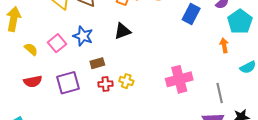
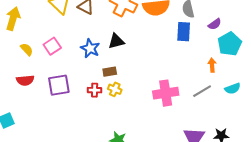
blue rectangle: (191, 14) -> (184, 32), turned -30
blue star: (83, 36) -> (90, 48), moved
brown rectangle: (97, 63) -> (110, 72), moved
gray line: (220, 93) -> (202, 91), moved, turned 66

